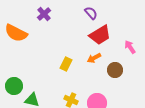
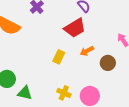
red trapezoid: (100, 35) -> (75, 28), moved

